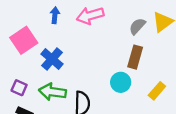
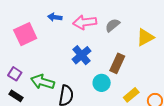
blue arrow: (55, 15) -> (55, 17), turned -96
gray semicircle: (137, 26) -> (113, 25), moved
blue cross: (52, 59) -> (82, 55), moved

